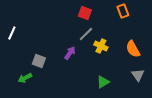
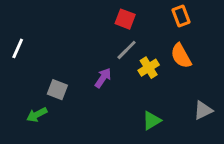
yellow cross: (101, 46) -> (149, 68), turned 32
orange semicircle: (133, 49) -> (181, 56), moved
gray triangle: (138, 75) -> (203, 110), turned 40

